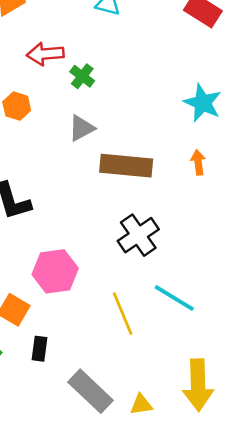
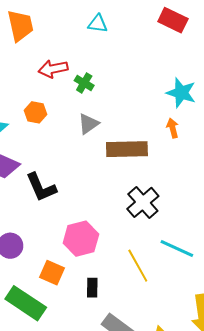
orange arrow: (198, 162) -> (173, 128), moved
black rectangle: (39, 349) -> (92, 288), moved

